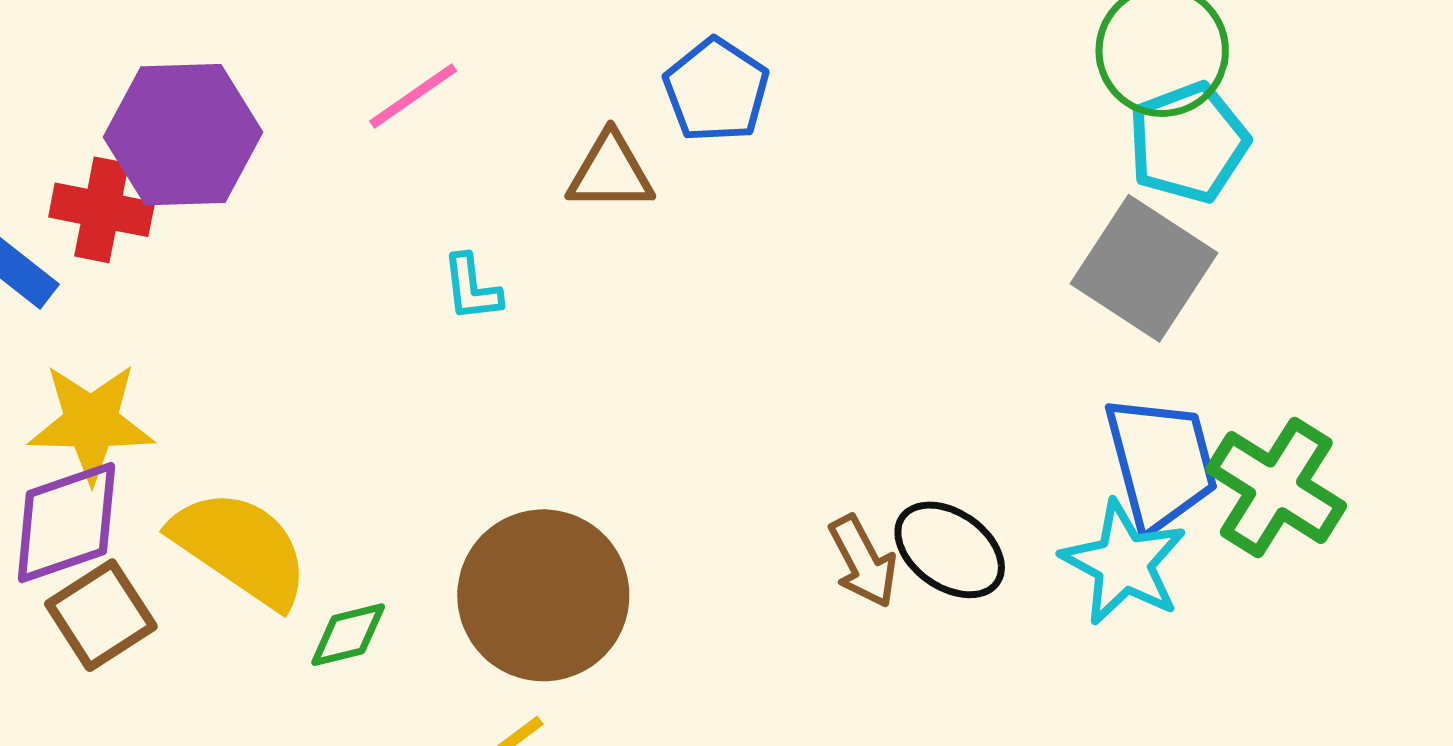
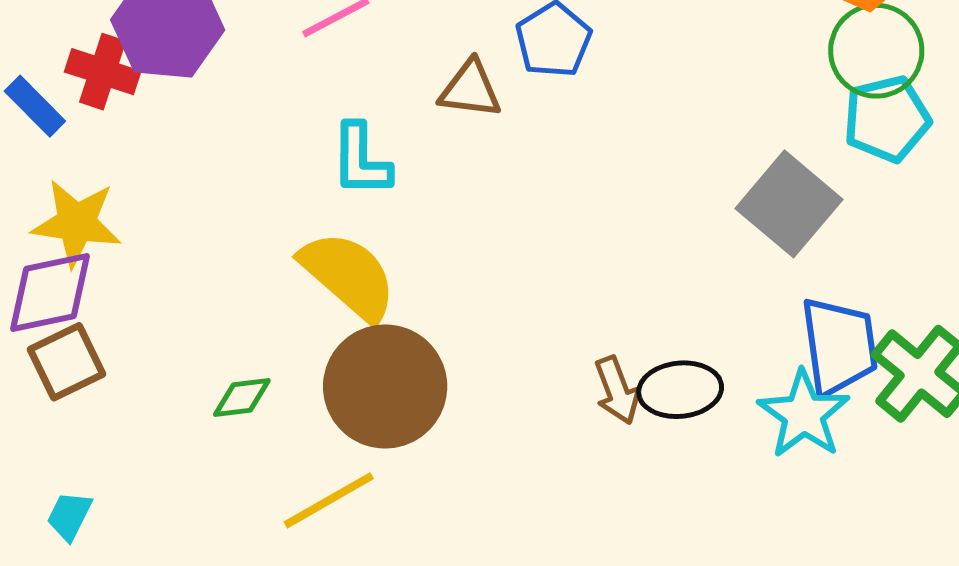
gray square: (1144, 268) -> (789, 204), moved
cyan L-shape: (472, 288) -> (361, 160), size x1.5
yellow semicircle: (240, 548) -> (348, 276), moved
black ellipse: (950, 550) -> (680, 390), turned -48

